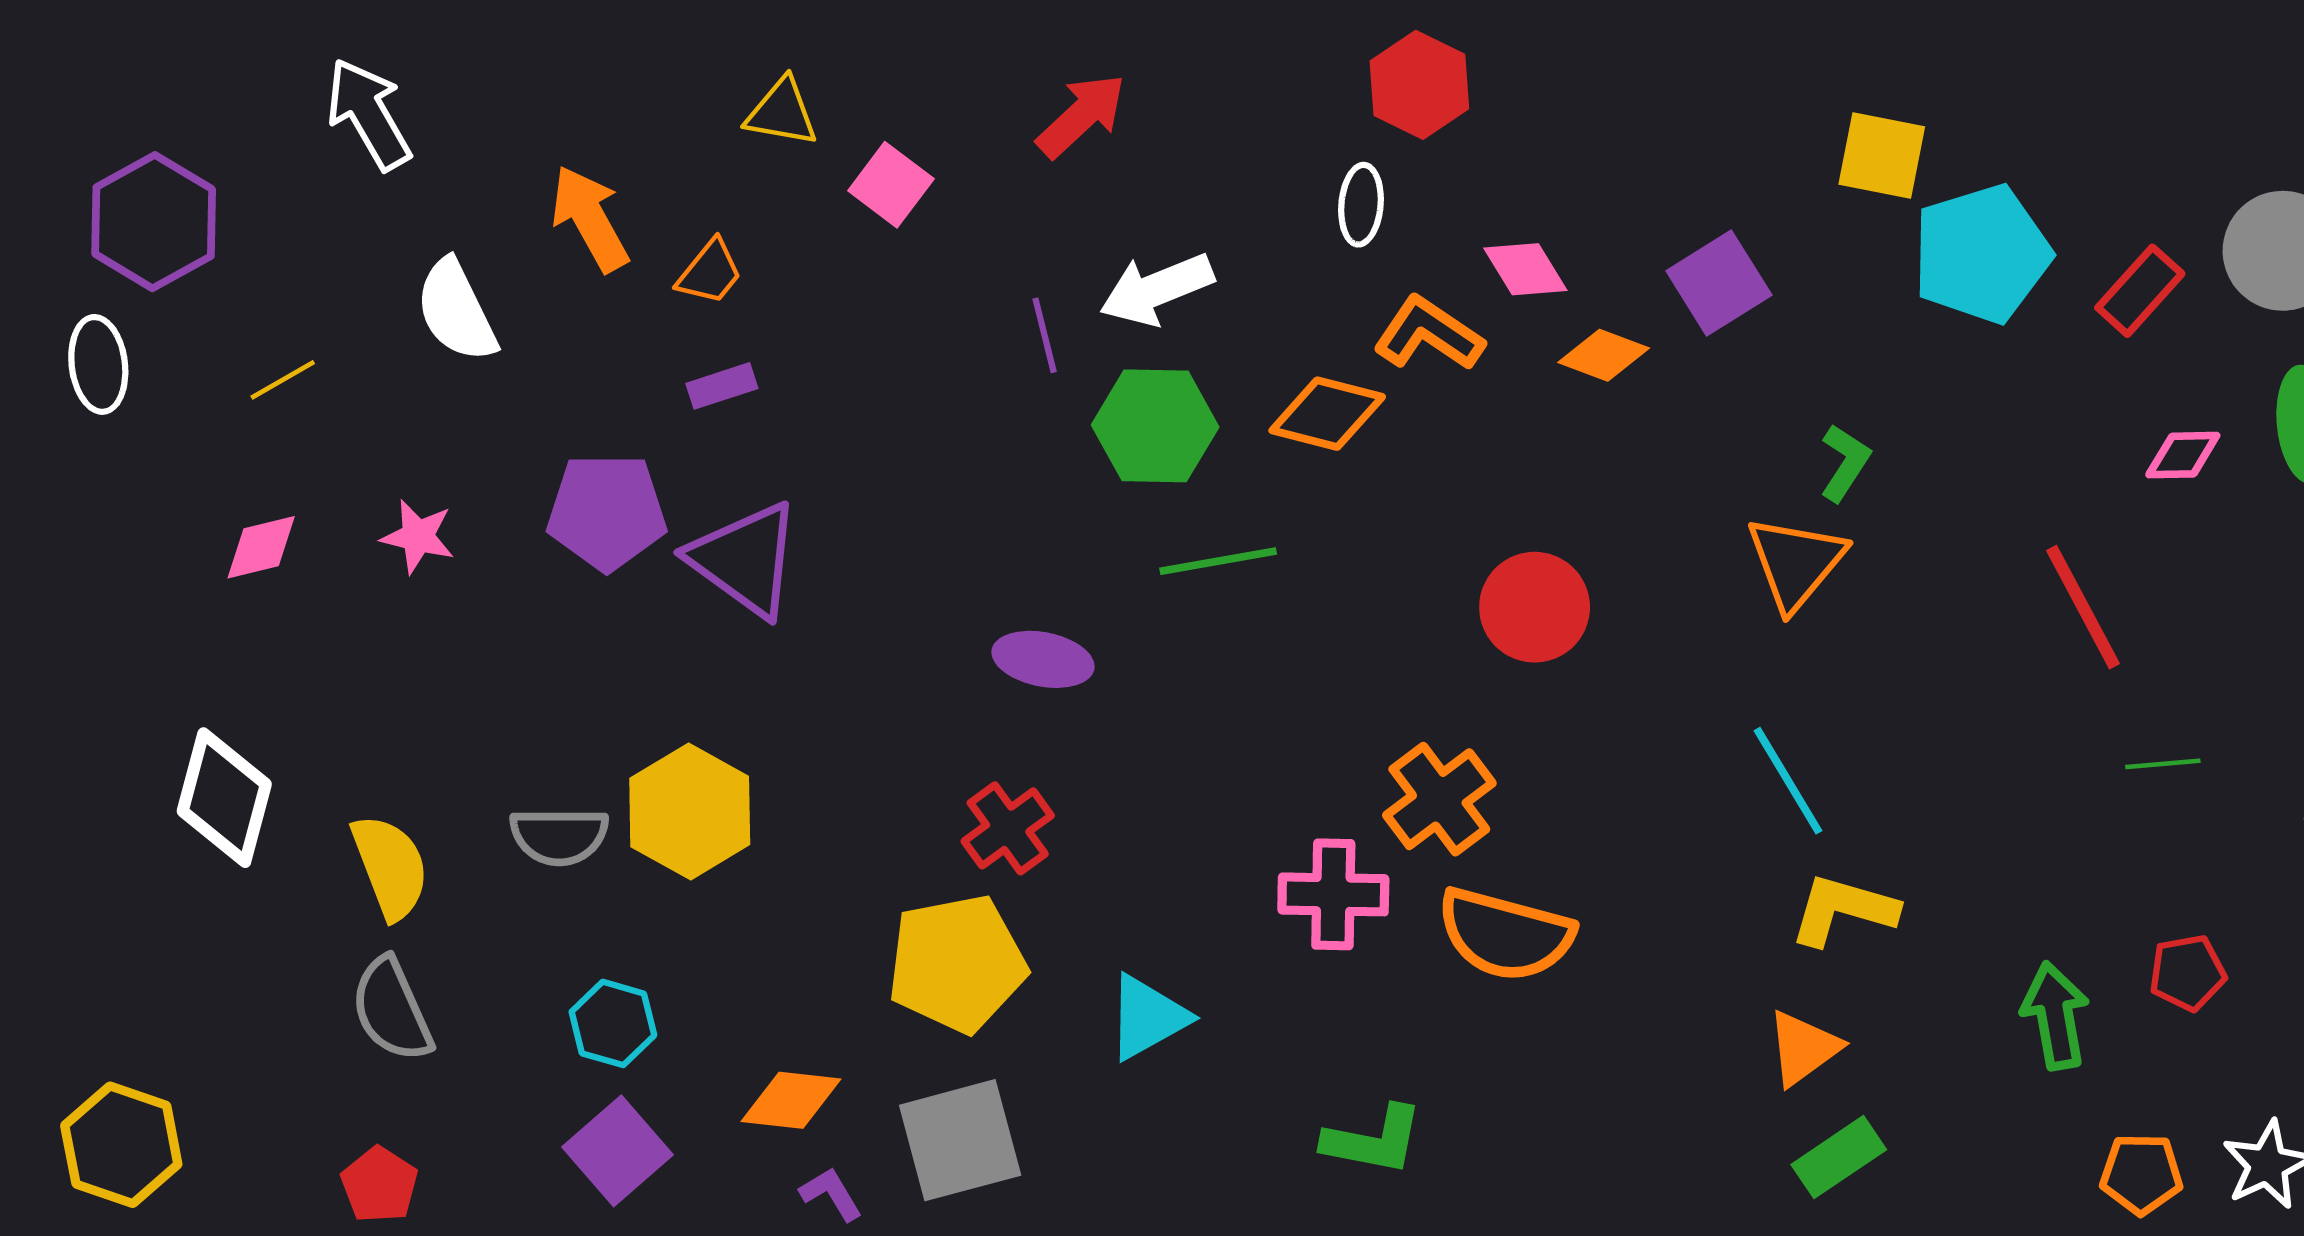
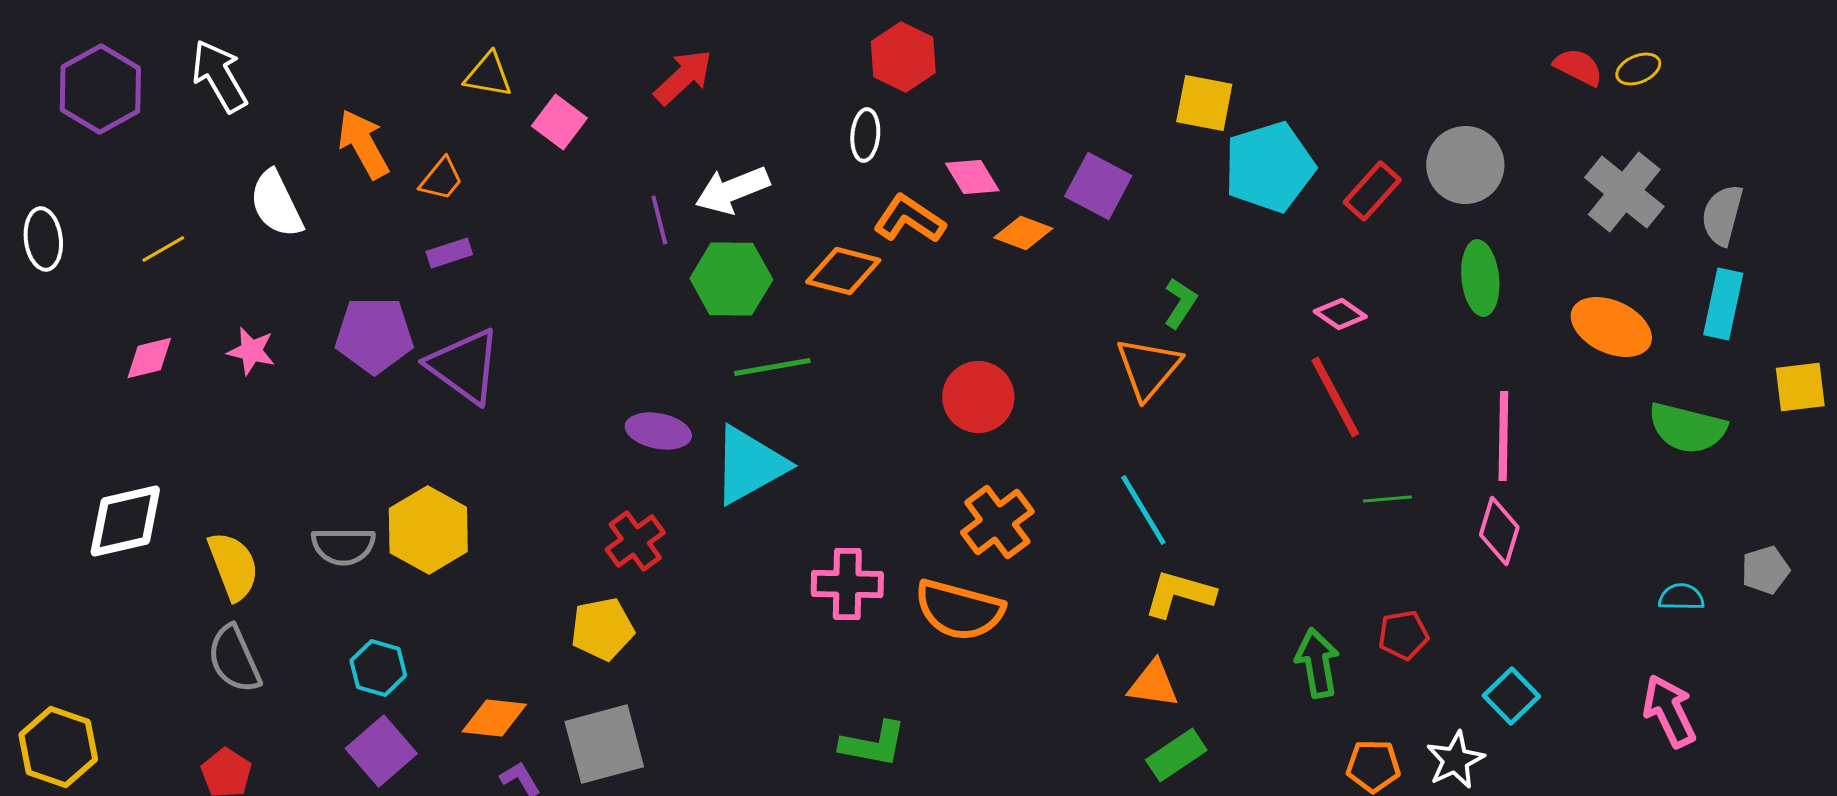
purple hexagon: (154, 222) -> (100, 89), moved
purple square: (1719, 283) -> (1098, 186), turned -30
pink diamond: (2183, 455) -> (1340, 314), moved, turned 36
white diamond: (224, 798) -> (125, 521), turned 62
orange cross: (1439, 799) -> (997, 522), moved
yellow pentagon: (957, 964) -> (602, 629), size x0.7
cyan triangle: (1147, 1017) -> (749, 465), moved, size x1.4
orange triangle: (1803, 1048) -> (1153, 684), turned 44

